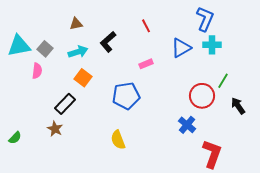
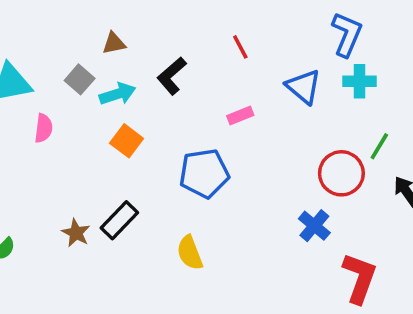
blue triangle: (181, 48) -> (303, 87), turned -50
gray square: (45, 49) -> (80, 79), moved
black rectangle: (65, 104) -> (119, 220), moved

